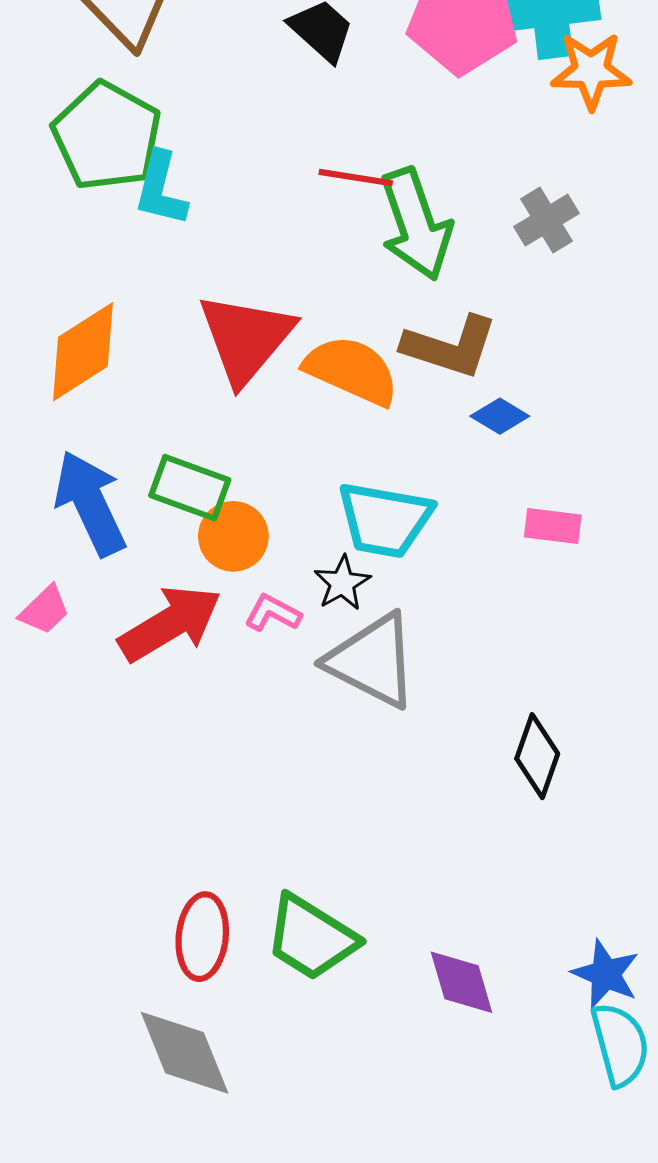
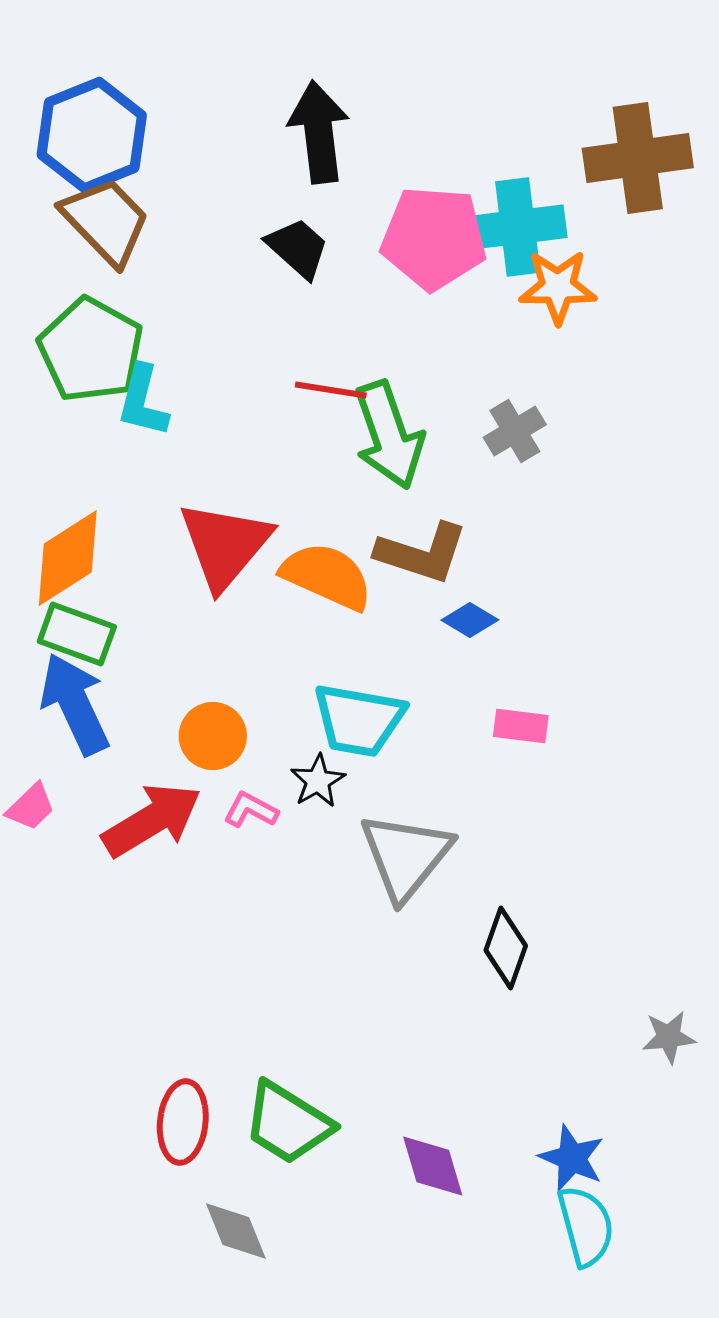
green rectangle: (190, 488) -> (77, 634), moved
gray triangle: (372, 661) -> (406, 856), moved, turned 42
gray diamond: (185, 1053) -> (236, 1231), moved, size x0.7

